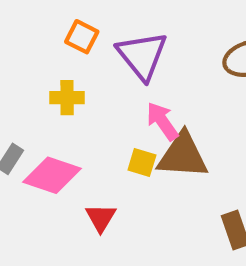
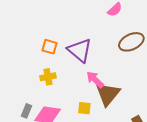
brown triangle: (183, 156) -> (108, 94), turned -44
yellow square: (142, 163) -> (84, 108), moved

